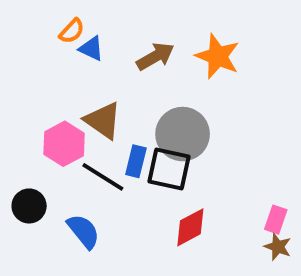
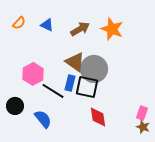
orange semicircle: (72, 31) -> (19, 23), moved
brown triangle: (103, 120) -> (75, 62), moved
red diamond: (190, 227) -> (98, 117), turned -70

